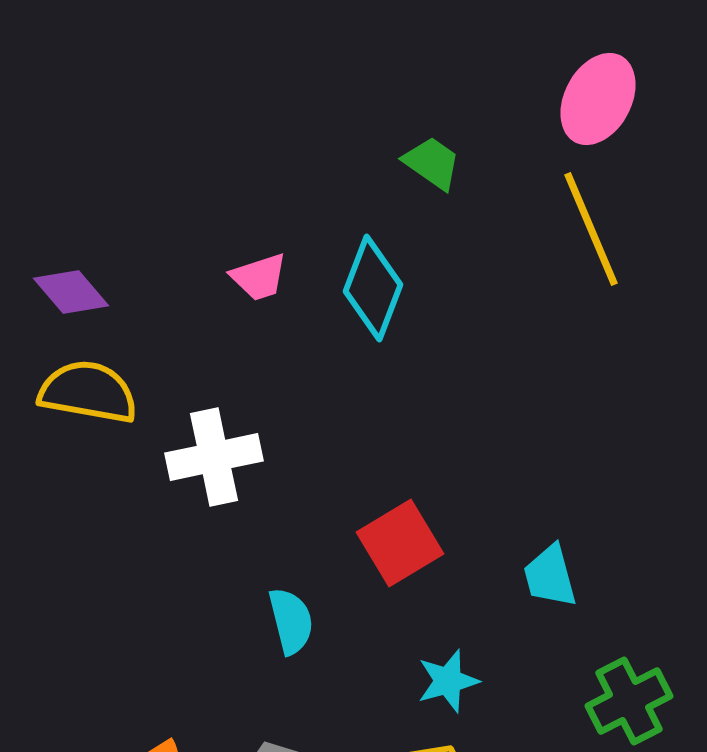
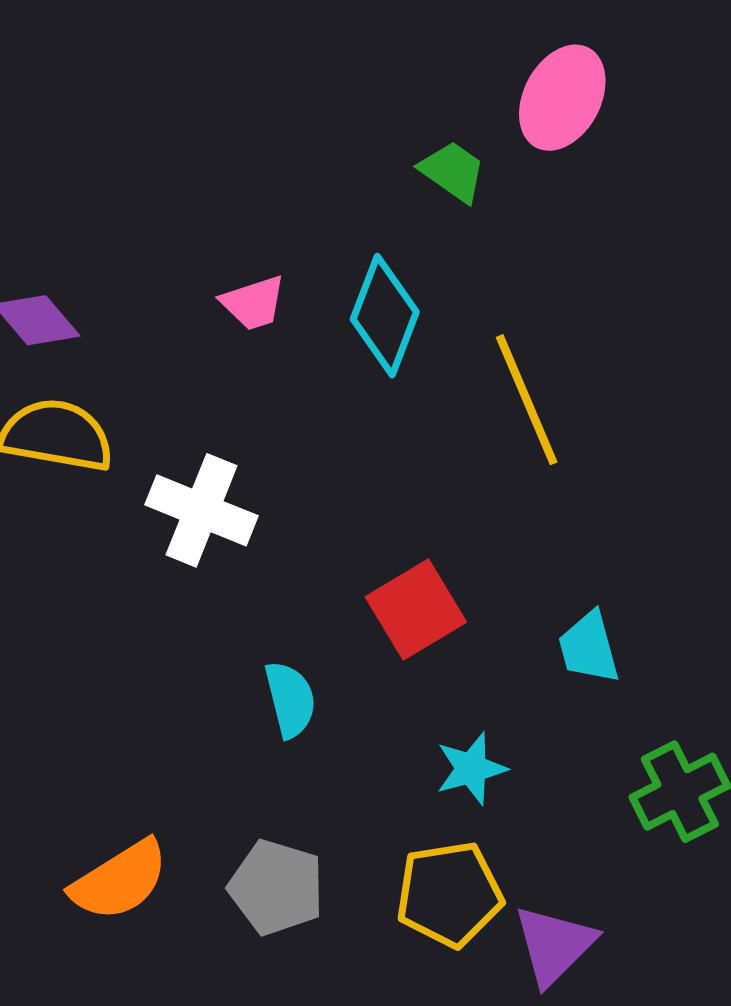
pink ellipse: (598, 99) -> (562, 98), moved
yellow line: (591, 229) -> (527, 400), moved
white cross: (214, 457) -> (201, 510), turned 34

